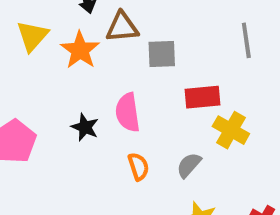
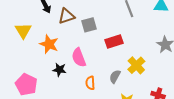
orange star: (80, 50) -> (49, 44), moved
yellow cross: (231, 130) -> (136, 65), moved, turned 30
orange semicircle: (138, 166) -> (90, 83), turned -152

